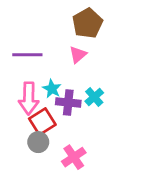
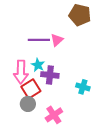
brown pentagon: (87, 23) -> (80, 15), moved, turned -30
purple line: (27, 55) -> (39, 40), moved
cyan cross: (94, 97) -> (83, 87), moved, turned -32

